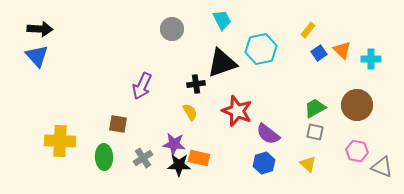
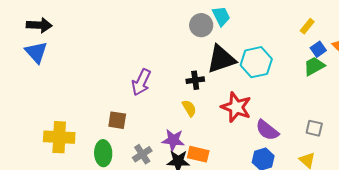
gray circle: (172, 29) -> (201, 25), moved
cyan hexagon: (261, 49) -> (256, 62), moved
green trapezoid: (315, 108) -> (314, 66), moved

